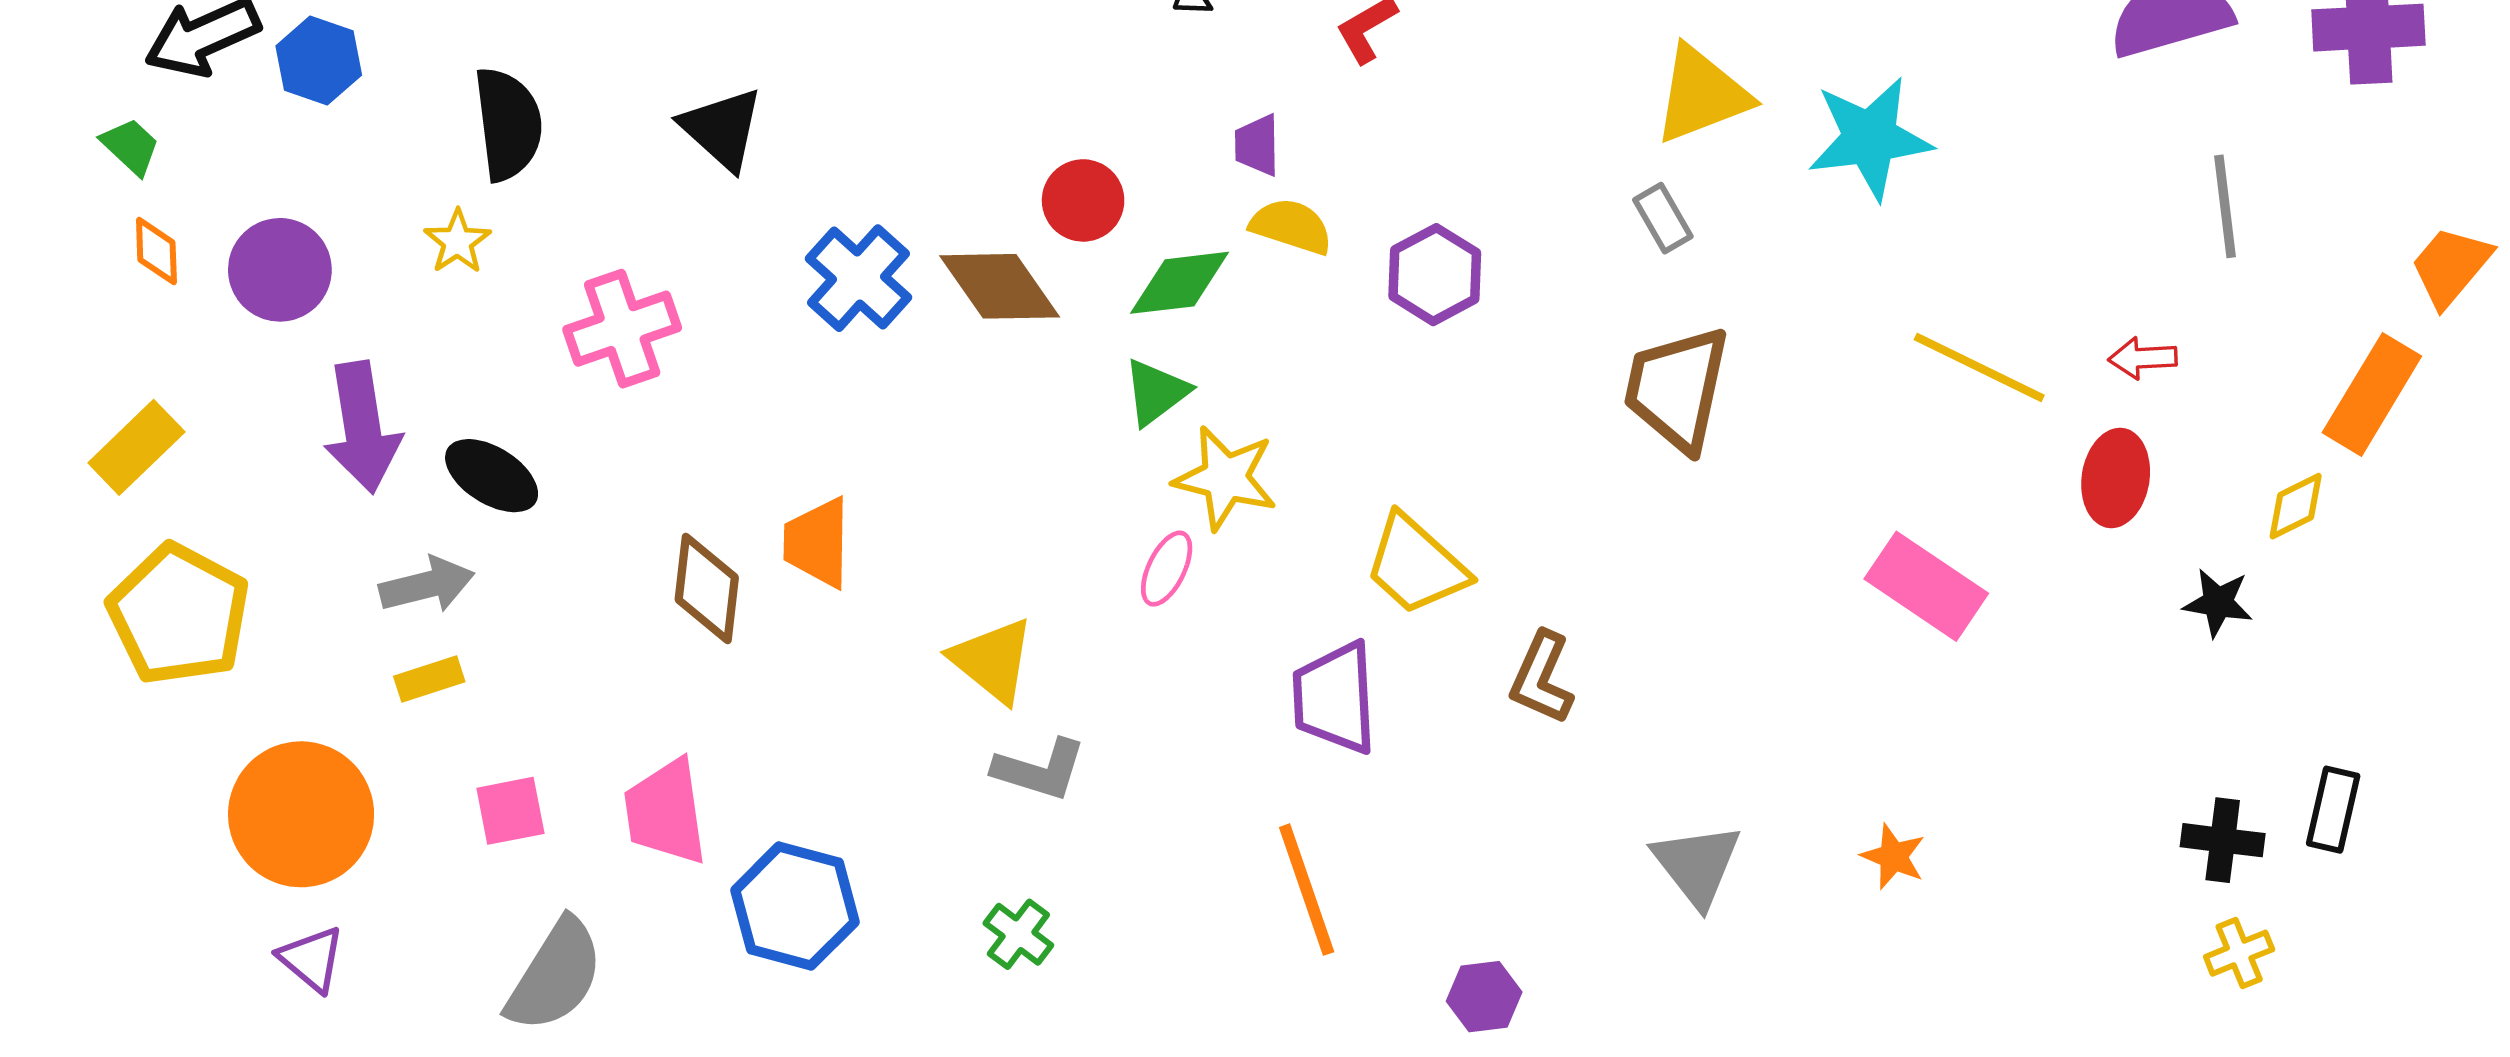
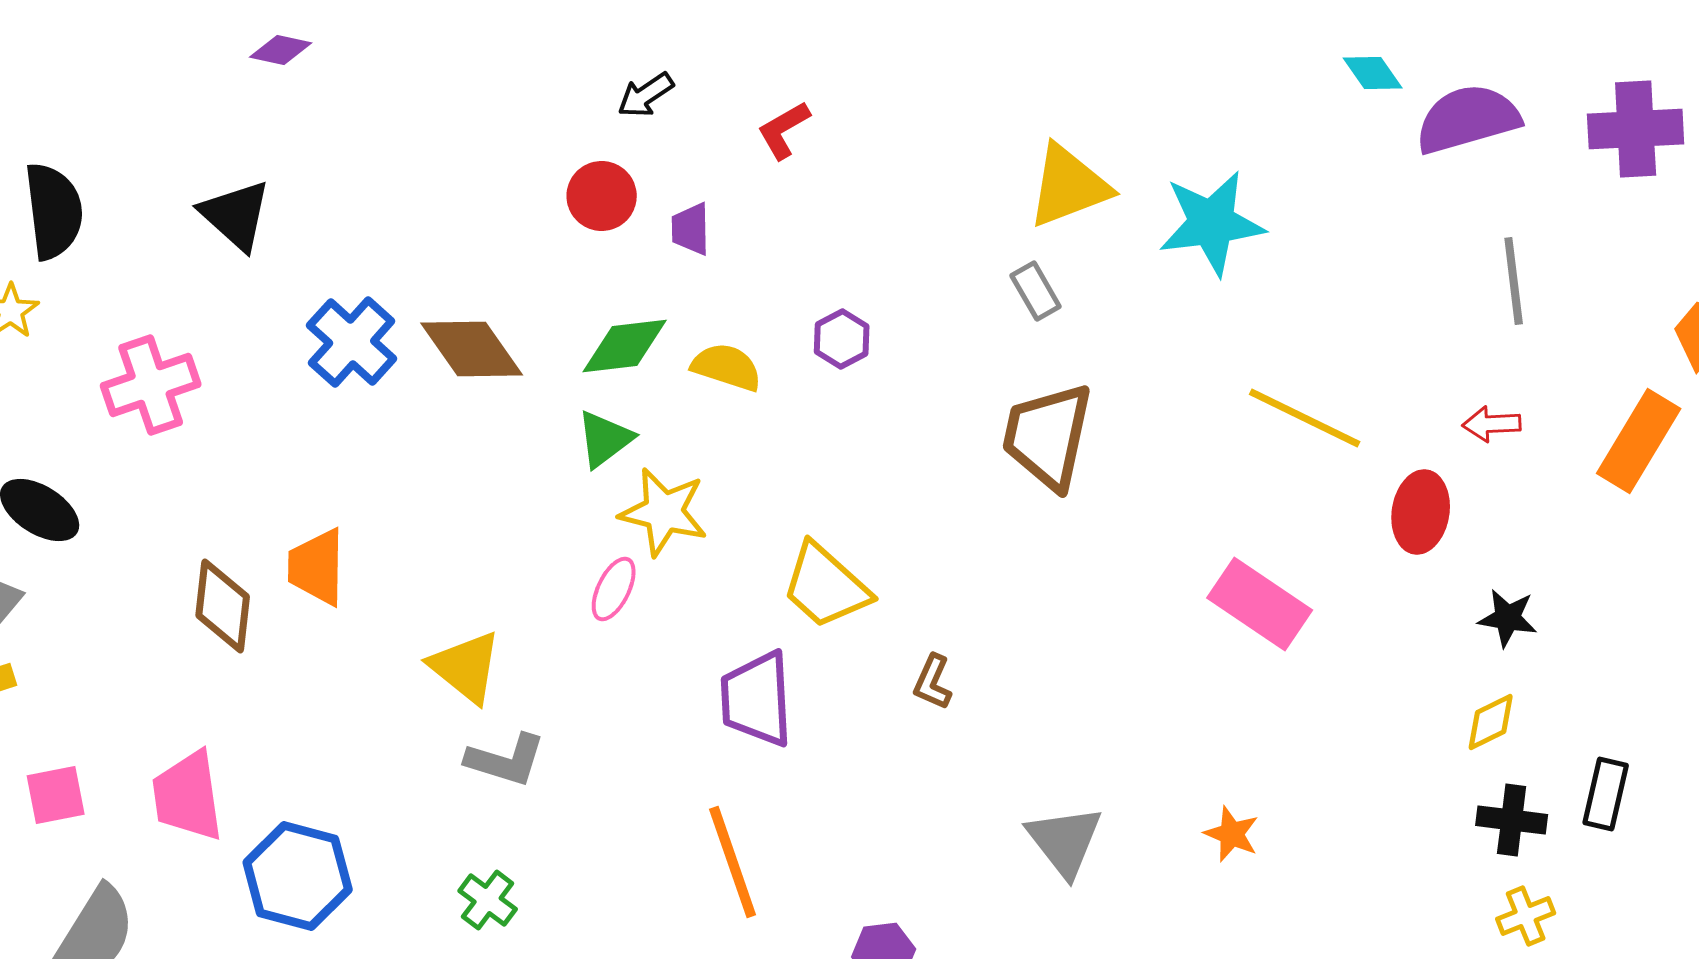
red circle: (1083, 200) -> (602, 196), moved
yellow semicircle: (1291, 226) -> (727, 367), moved
purple hexagon: (1435, 275) -> (842, 339), size x0.7
red arrow: (2143, 358) -> (1492, 424), moved
yellow diamond: (2296, 506) -> (1491, 722), moved
brown L-shape: (1542, 678) -> (933, 682), size x0.7

